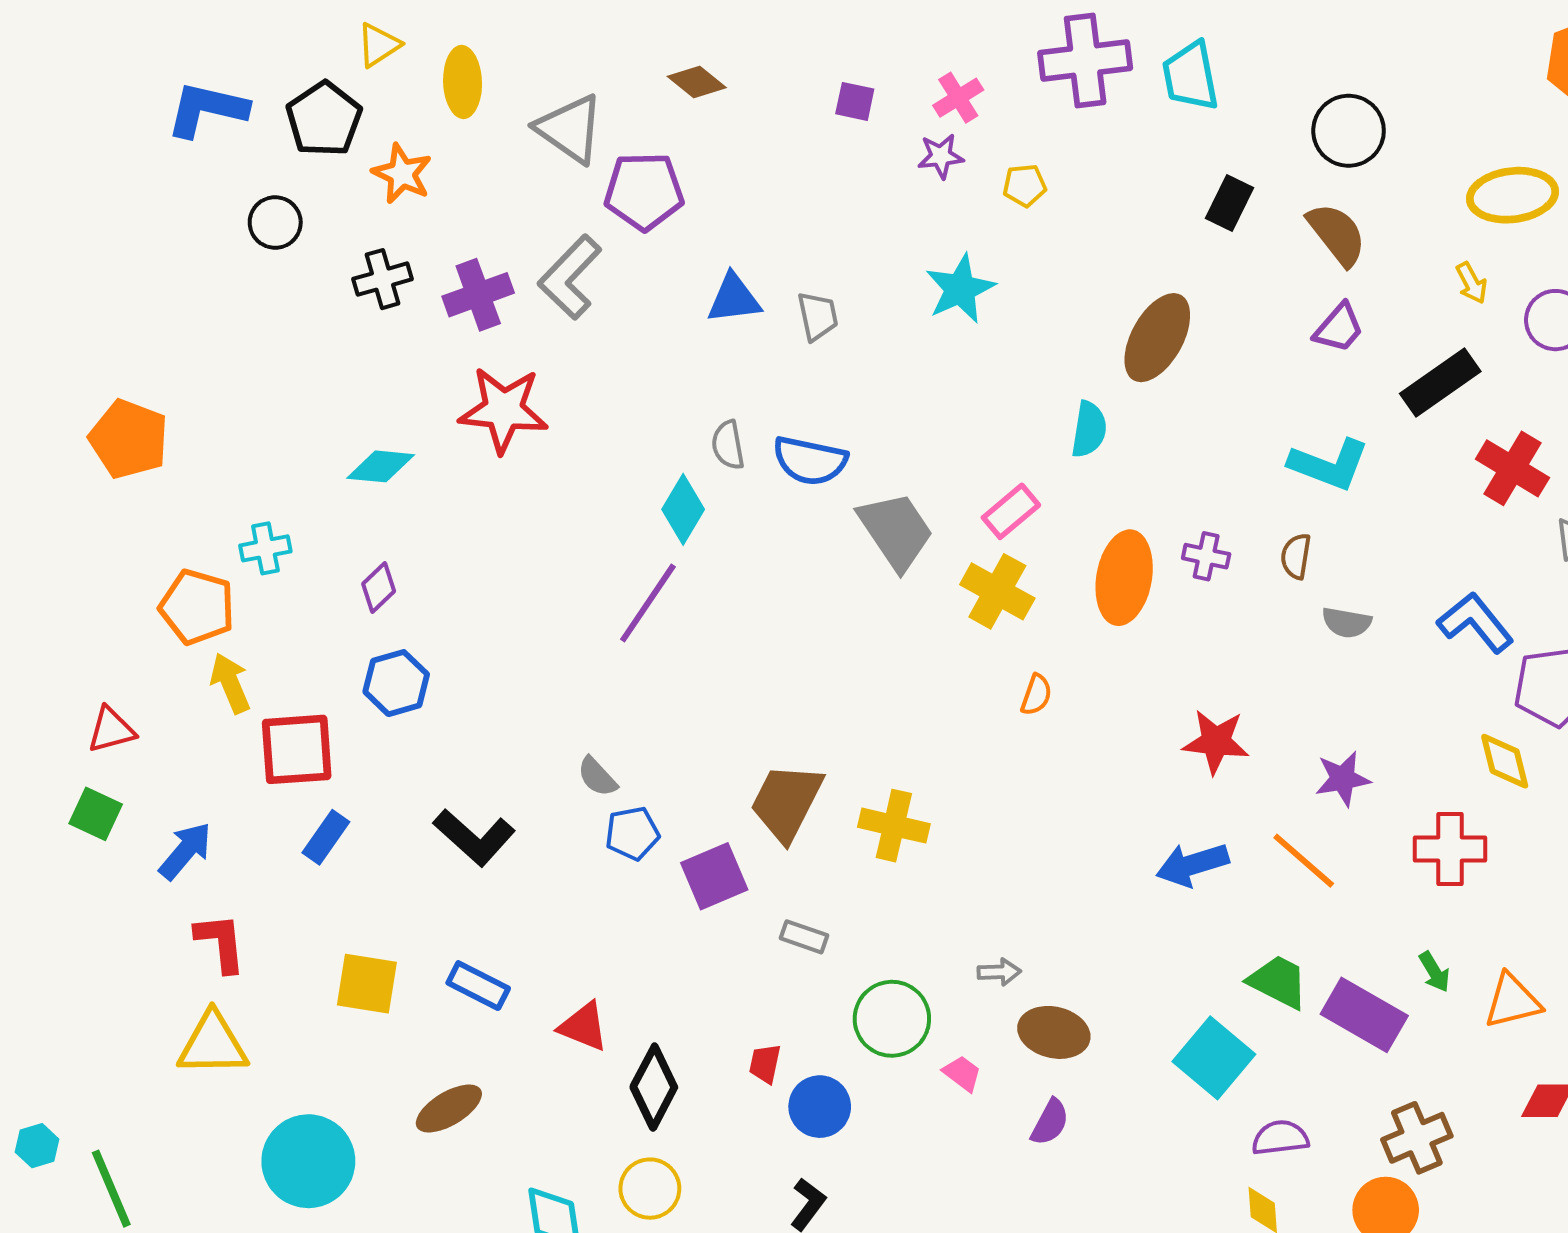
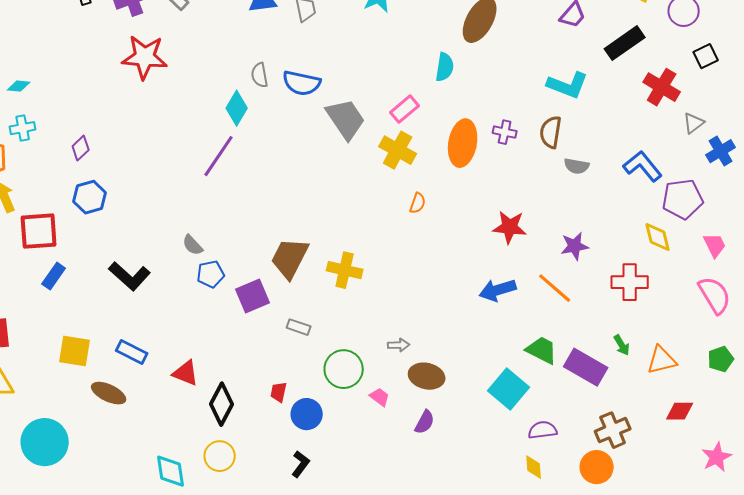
cyan diamond: (381, 466) -> (19, 86), moved, size x0.7
brown semicircle: (1296, 556) -> (551, 132), size x1.4
brown ellipse: (449, 1109) -> (109, 393), moved, turned 56

